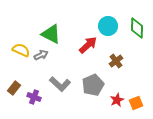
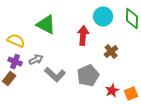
red arrow: (88, 45) -> (83, 36), turned -42
gray arrow: (41, 55) -> (36, 60), moved
purple cross: (34, 97) -> (15, 62), moved

